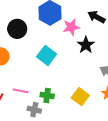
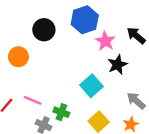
pink star: (71, 27) -> (105, 41), turned 30
cyan square: (47, 55) -> (91, 86), moved

